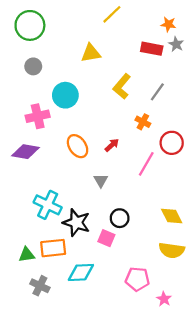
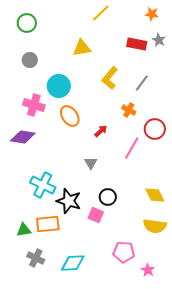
orange star: (168, 24) -> (152, 14), moved
green circle: (30, 25) -> (27, 23), size x0.7
pink cross: (38, 116) -> (34, 105), turned 30
orange ellipse: (78, 146) -> (70, 116), moved
cyan diamond: (81, 272) -> (73, 263), moved

